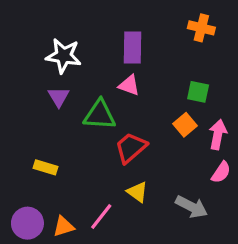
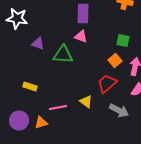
white star: (64, 56) -> (17, 18), moved
purple triangle: (59, 97) -> (38, 44), turned -40
red trapezoid: (131, 148) -> (107, 84), moved
pink line: (101, 217) -> (58, 108), moved, turned 42

